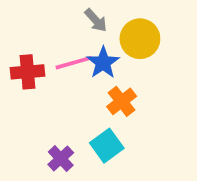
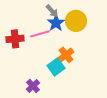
blue star: (103, 63) -> (56, 23), moved
cyan square: (107, 146) -> (56, 67), moved

